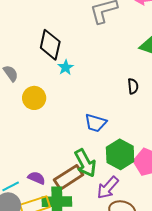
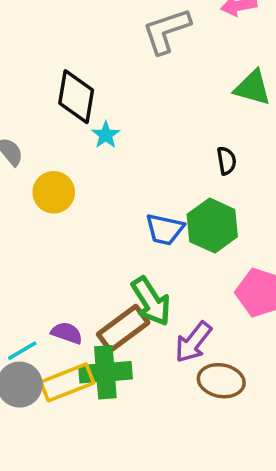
green hexagon: (120, 154) -> (212, 226), moved

